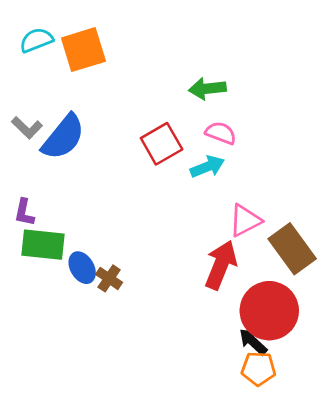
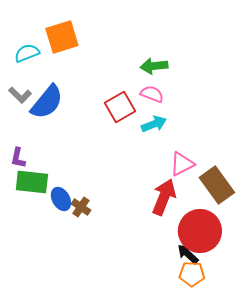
cyan semicircle: (36, 40) -> (27, 53), moved
pink semicircle: (221, 133) -> (152, 94), moved

